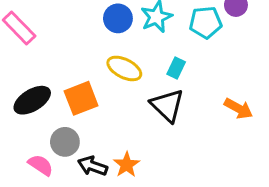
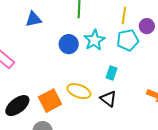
yellow ellipse: (124, 68) -> (79, 91), moved
black triangle: (167, 105) -> (108, 99), size x0.7

